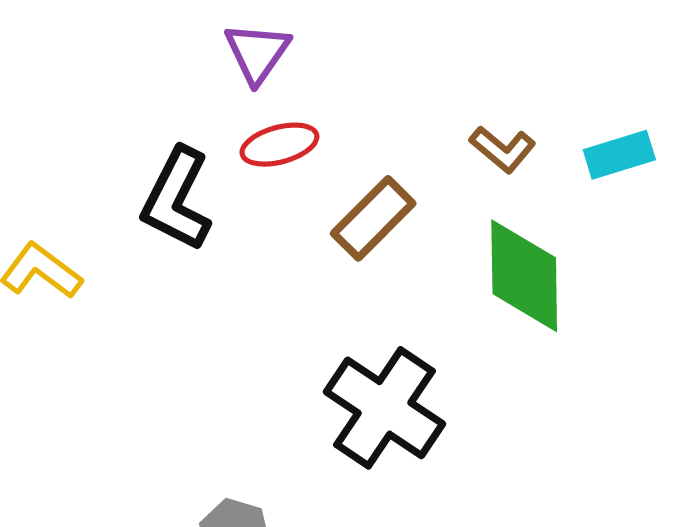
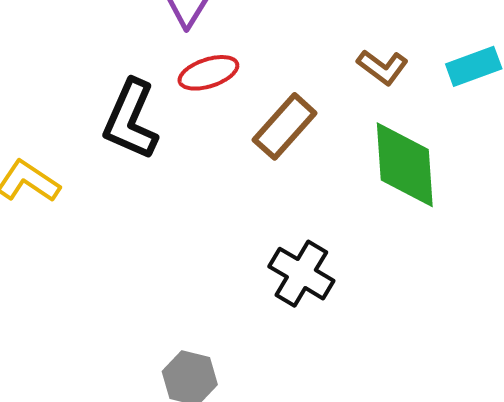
black cross: (384, 408) -> (301, 274), size x0.7

